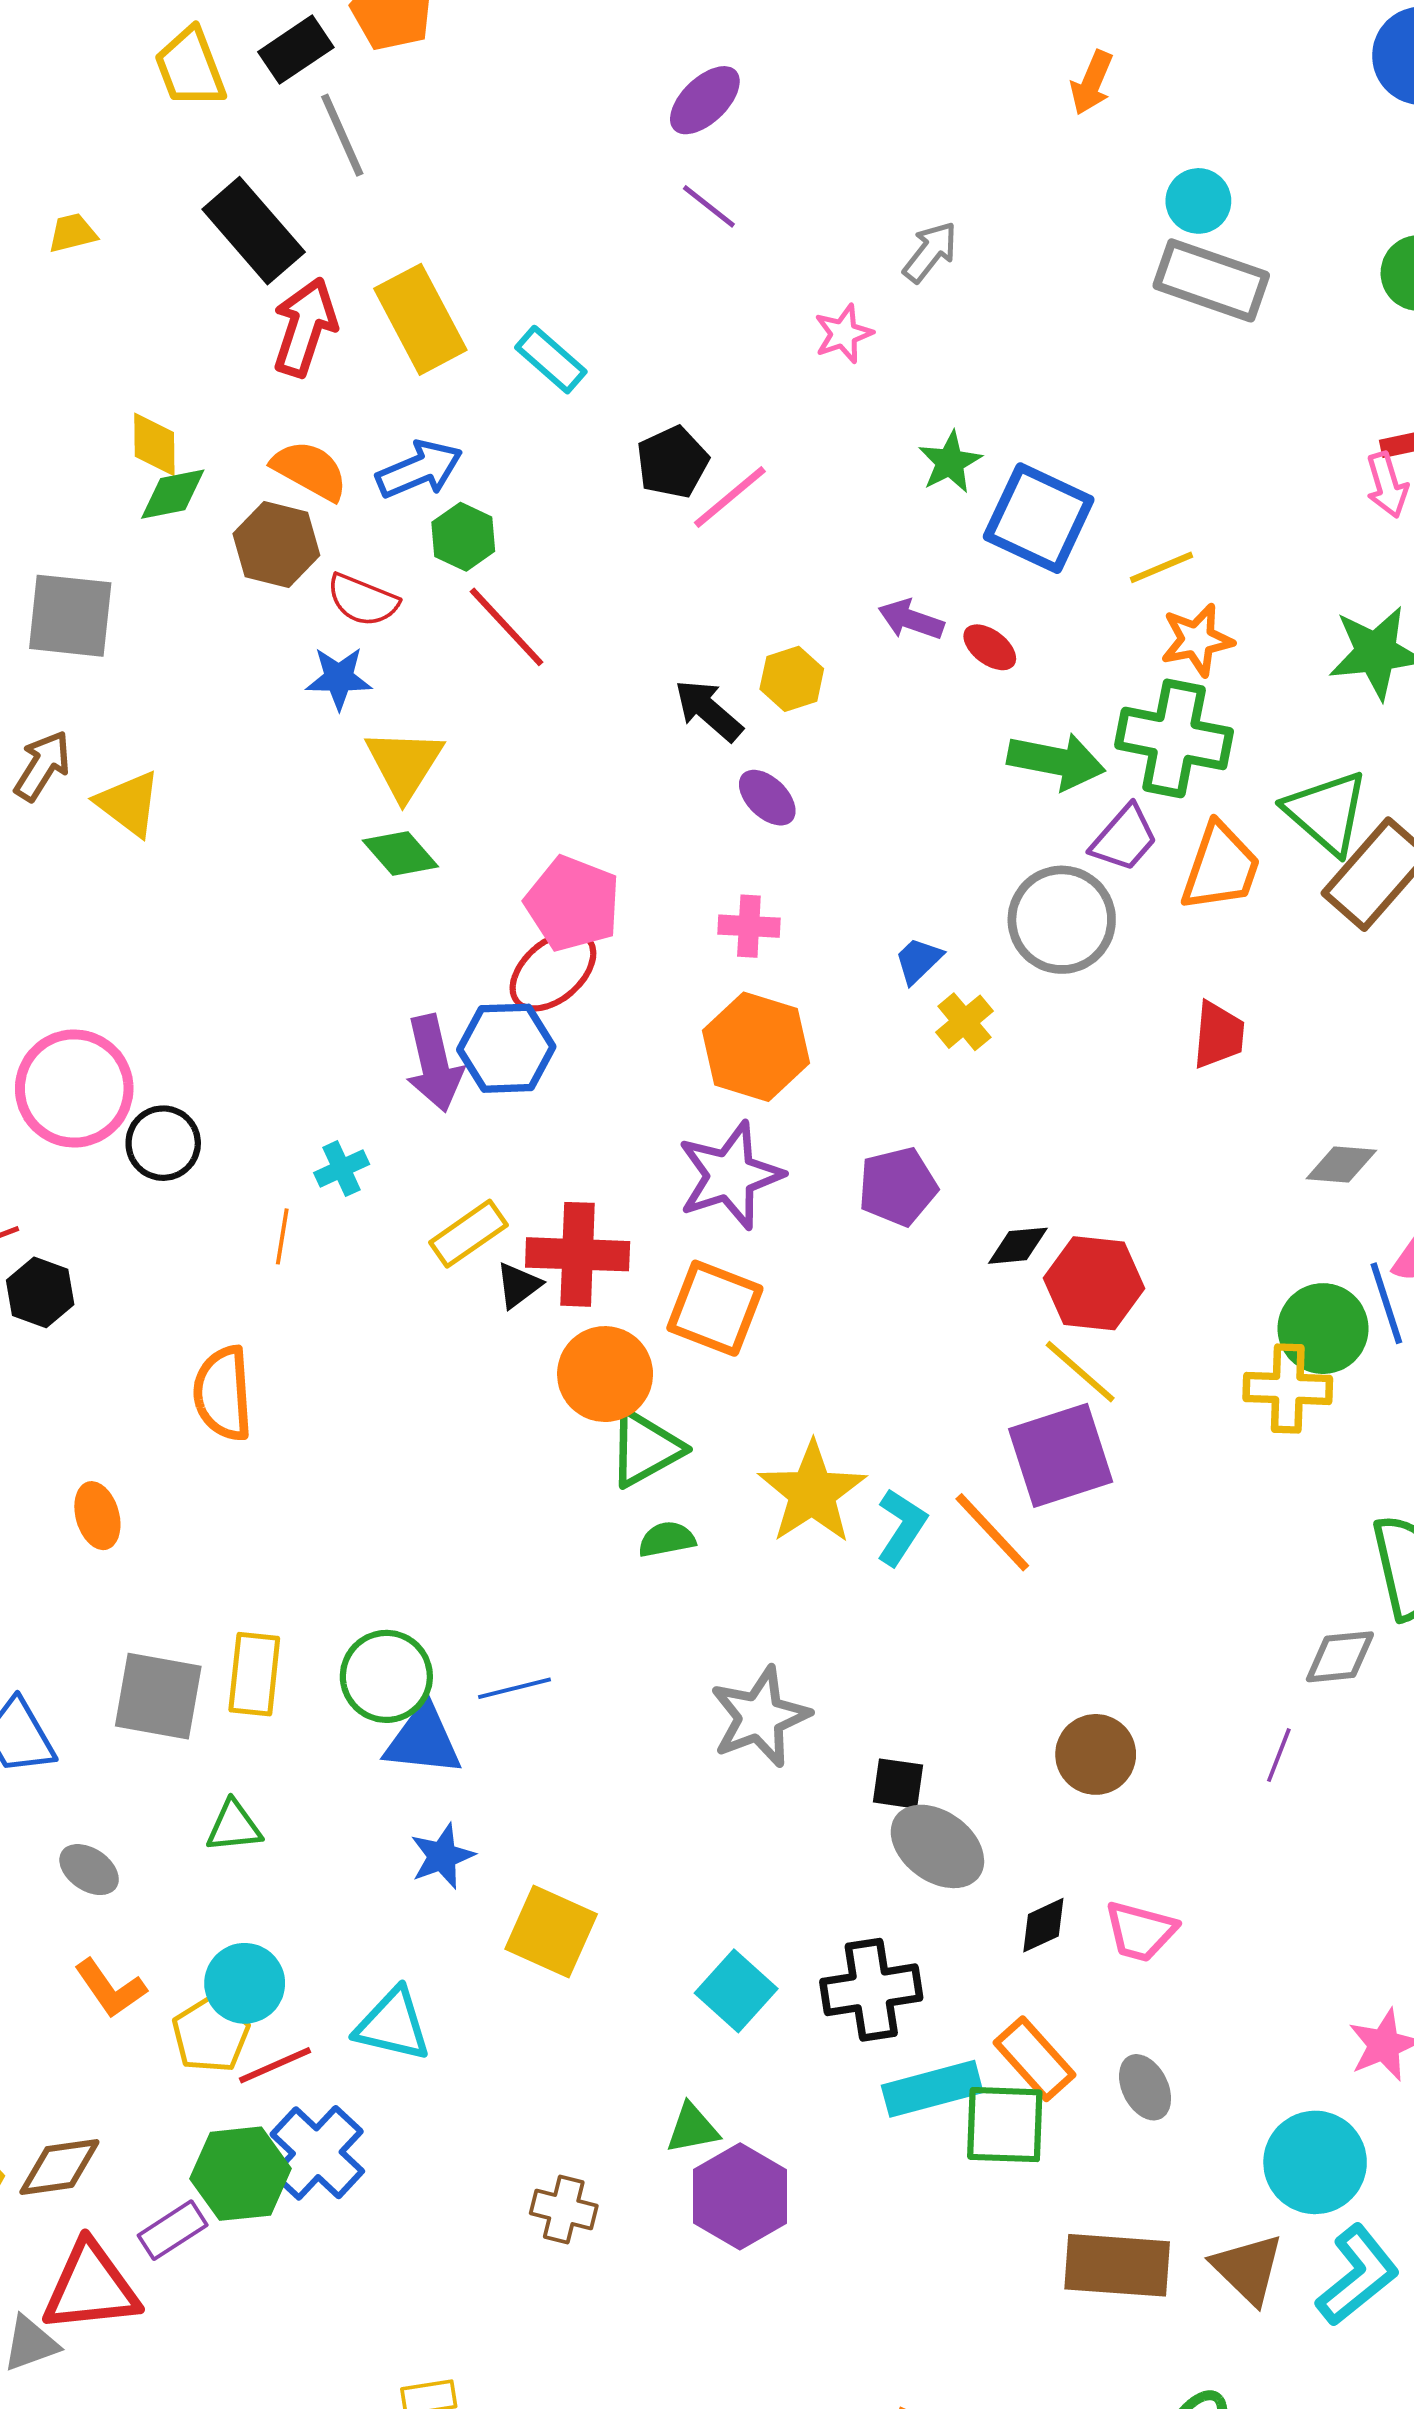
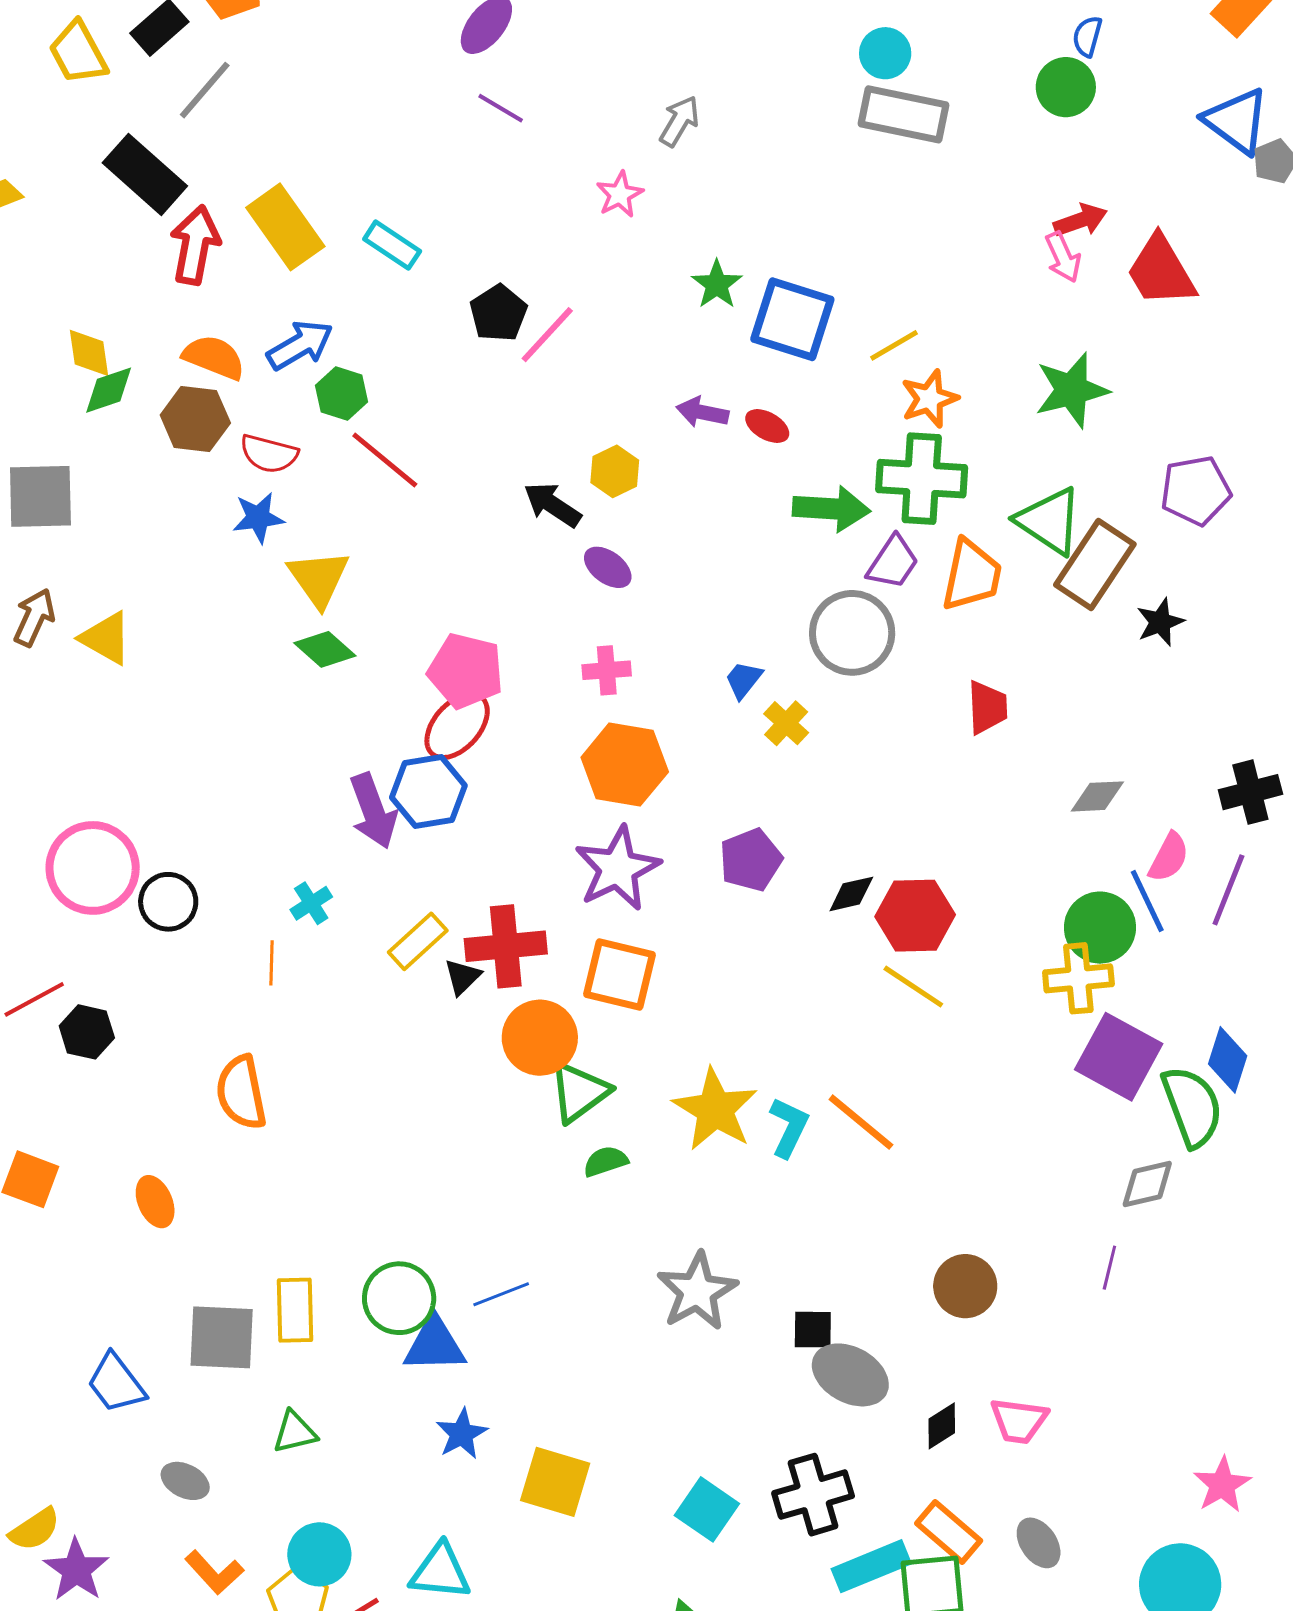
gray line: (342, 135) -> (205, 90), turned 72
purple square: (1061, 1455) -> (1119, 1057), moved, turned -36

